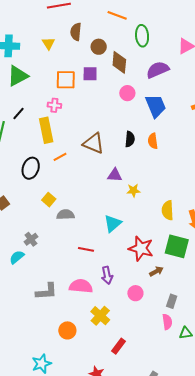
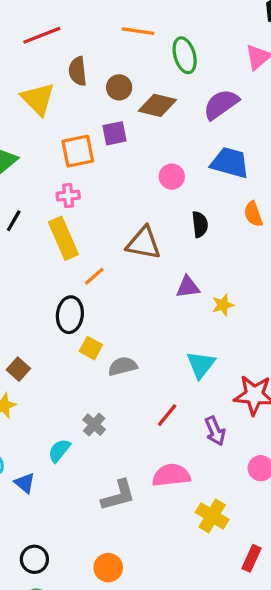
yellow triangle: (49, 43) -> (38, 99), size x1.6
brown diamond: (119, 62) -> (157, 105), turned -70
pink circle: (127, 93) -> (172, 177), moved
blue trapezoid: (156, 106) -> (230, 163), turned -40
orange semicircle: (153, 141) -> (253, 214), moved
black ellipse: (31, 168) -> (70, 315), moved
gray cross: (31, 239) -> (94, 425), moved
red line: (86, 249) -> (167, 415), turned -49
purple arrow: (107, 275) -> (215, 431), moved
orange circle: (67, 330) -> (108, 568), moved

